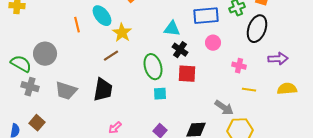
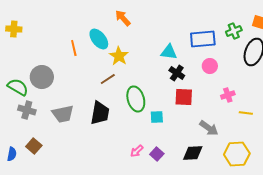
pink cross: (239, 66) -> (228, 95), moved, turned -32
green ellipse: (153, 67) -> (136, 99), moved
gray trapezoid: (66, 91) -> (63, 114), turned -30
gray arrow: (224, 108) -> (209, 128), moved
pink arrow: (115, 128) -> (137, 151), moved

